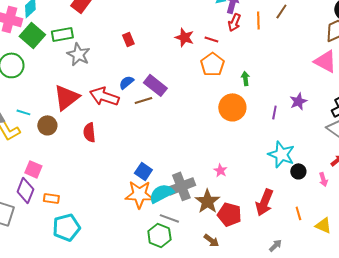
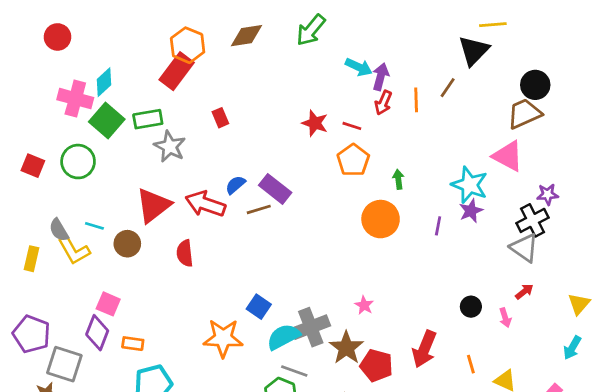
red rectangle: (128, 39) -> (220, 118), moved
cyan star: (281, 154) -> (470, 185), moved
orange star: (139, 194) -> (223, 338), moved

